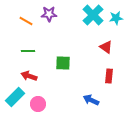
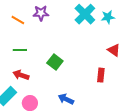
red triangle: (106, 47) -> (114, 50), moved
green square: (63, 63) -> (55, 62), turned 35
blue arrow: (91, 100) -> (66, 99), moved

